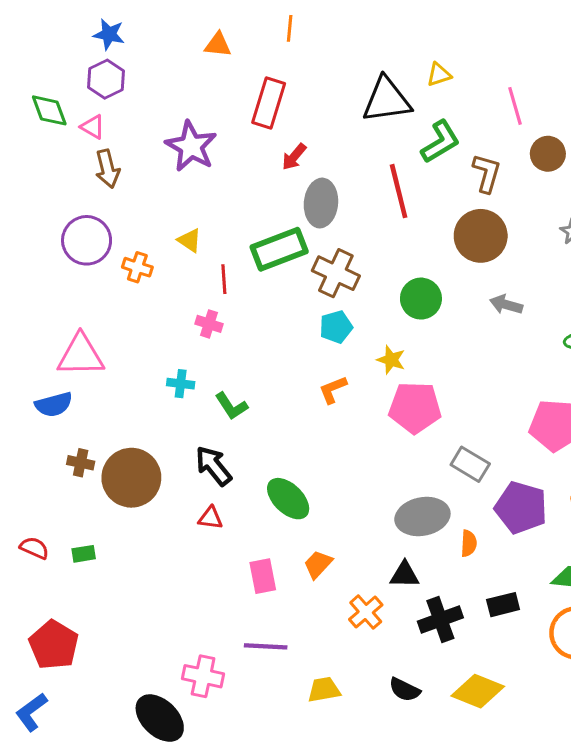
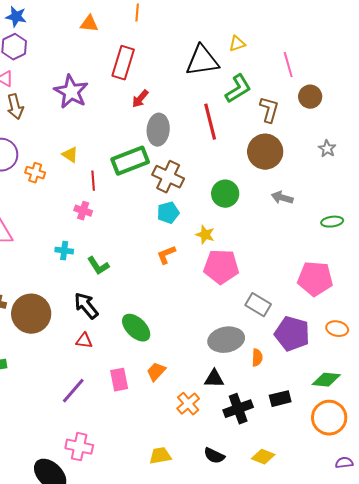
purple line: (266, 646) -> (73, 391), moved, turned -52
yellow diamond: (478, 691) -> (263, 457), size x0.7

